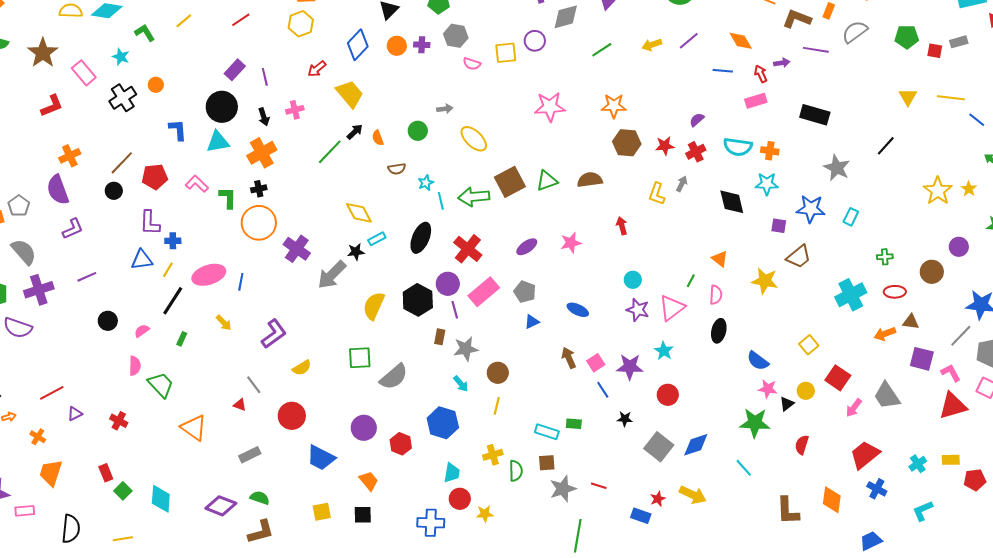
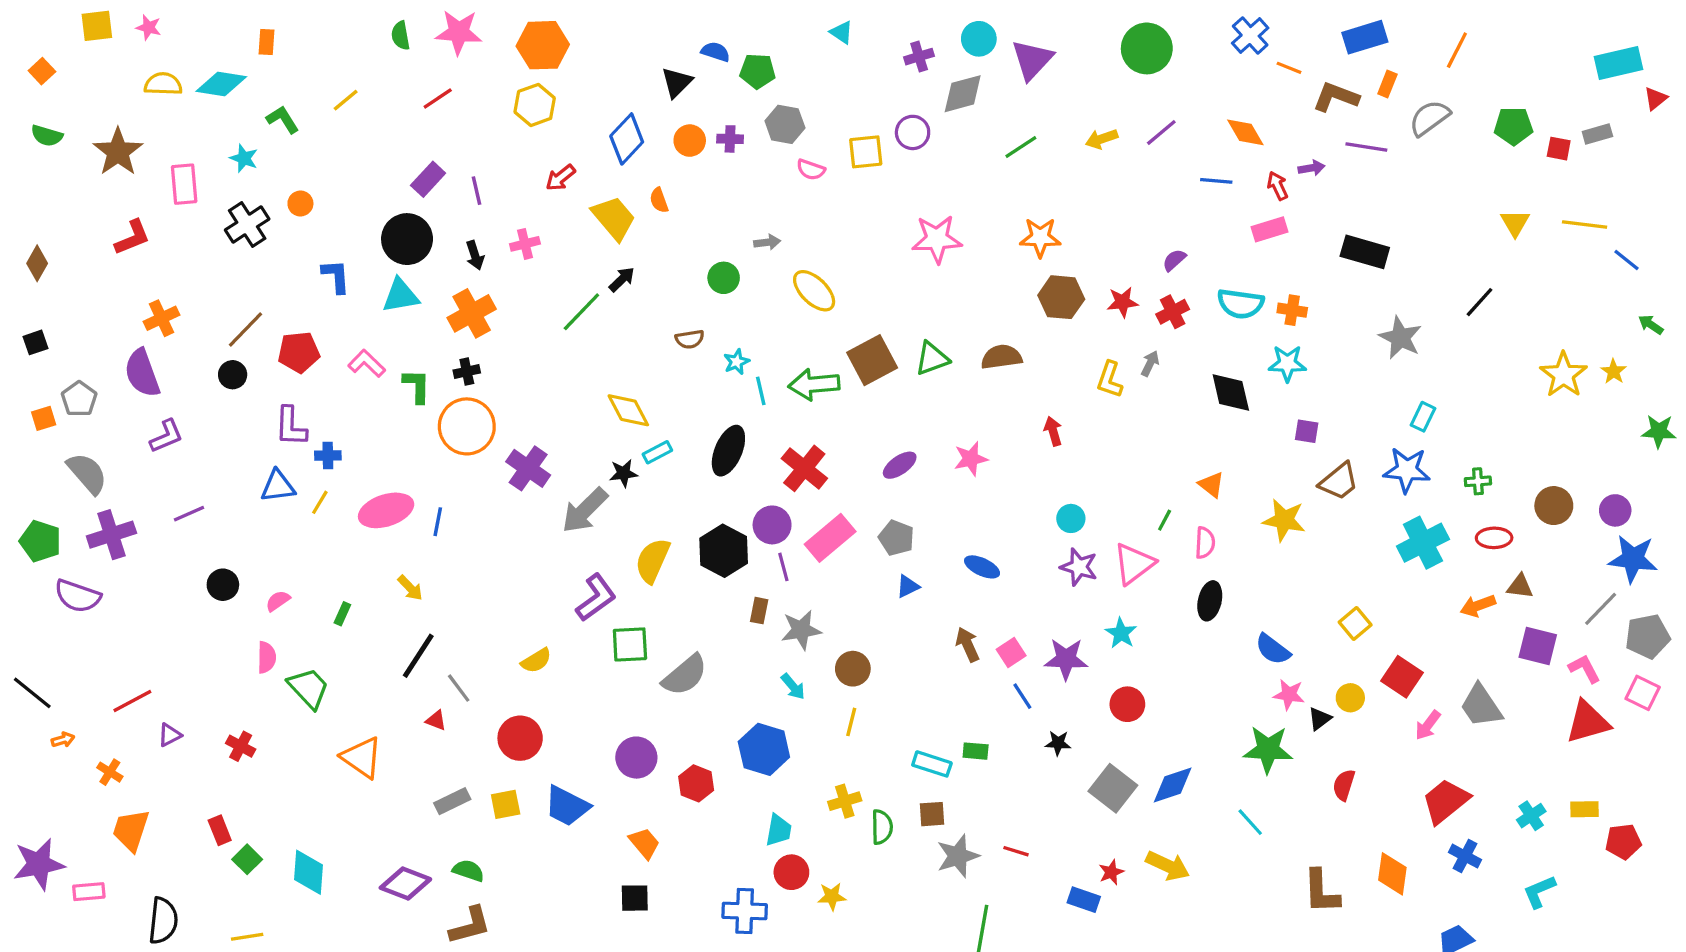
pink rectangle: (84, 73) -> (184, 184), turned 35
orange semicircle: (378, 138) -> (659, 200), moved
blue star: (811, 209) -> (1407, 470), moved
purple circle: (959, 247) -> (1615, 510), moved
black line: (173, 301) -> (418, 656), moved
purple L-shape: (274, 334) -> (596, 598), moved
yellow square: (322, 512) -> (506, 804), moved

